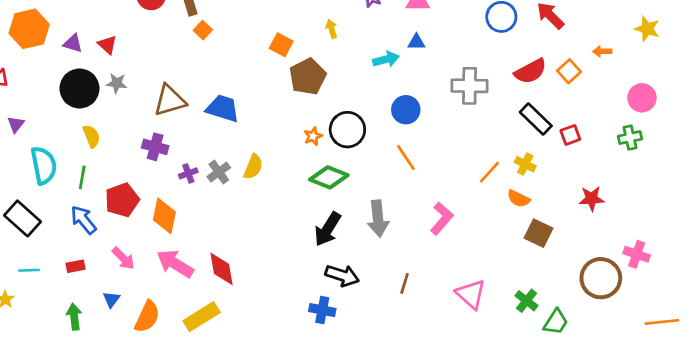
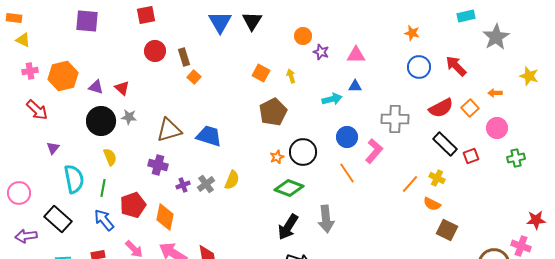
orange square: (281, 45) -> (261, 73), moved
pink circle: (642, 98) -> (497, 128), moved
red star: (592, 199) -> (536, 220), moved
pink L-shape: (442, 218) -> (374, 151), moved

